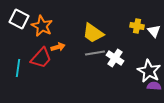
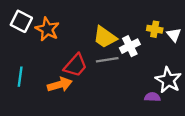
orange arrow: (58, 47) -> (60, 85), moved, size x1.5
red trapezoid: (41, 58) -> (76, 65), moved
white cross: (115, 58) -> (130, 46), moved, turned 30
purple semicircle: (154, 86) -> (152, 97), moved

